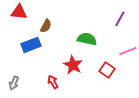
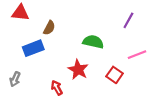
gray arrow: (14, 83) -> (15, 79), moved

